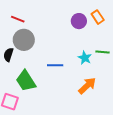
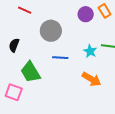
gray circle: (24, 40) -> (51, 31), moved
orange arrow: (87, 86) -> (92, 79), turned 72

